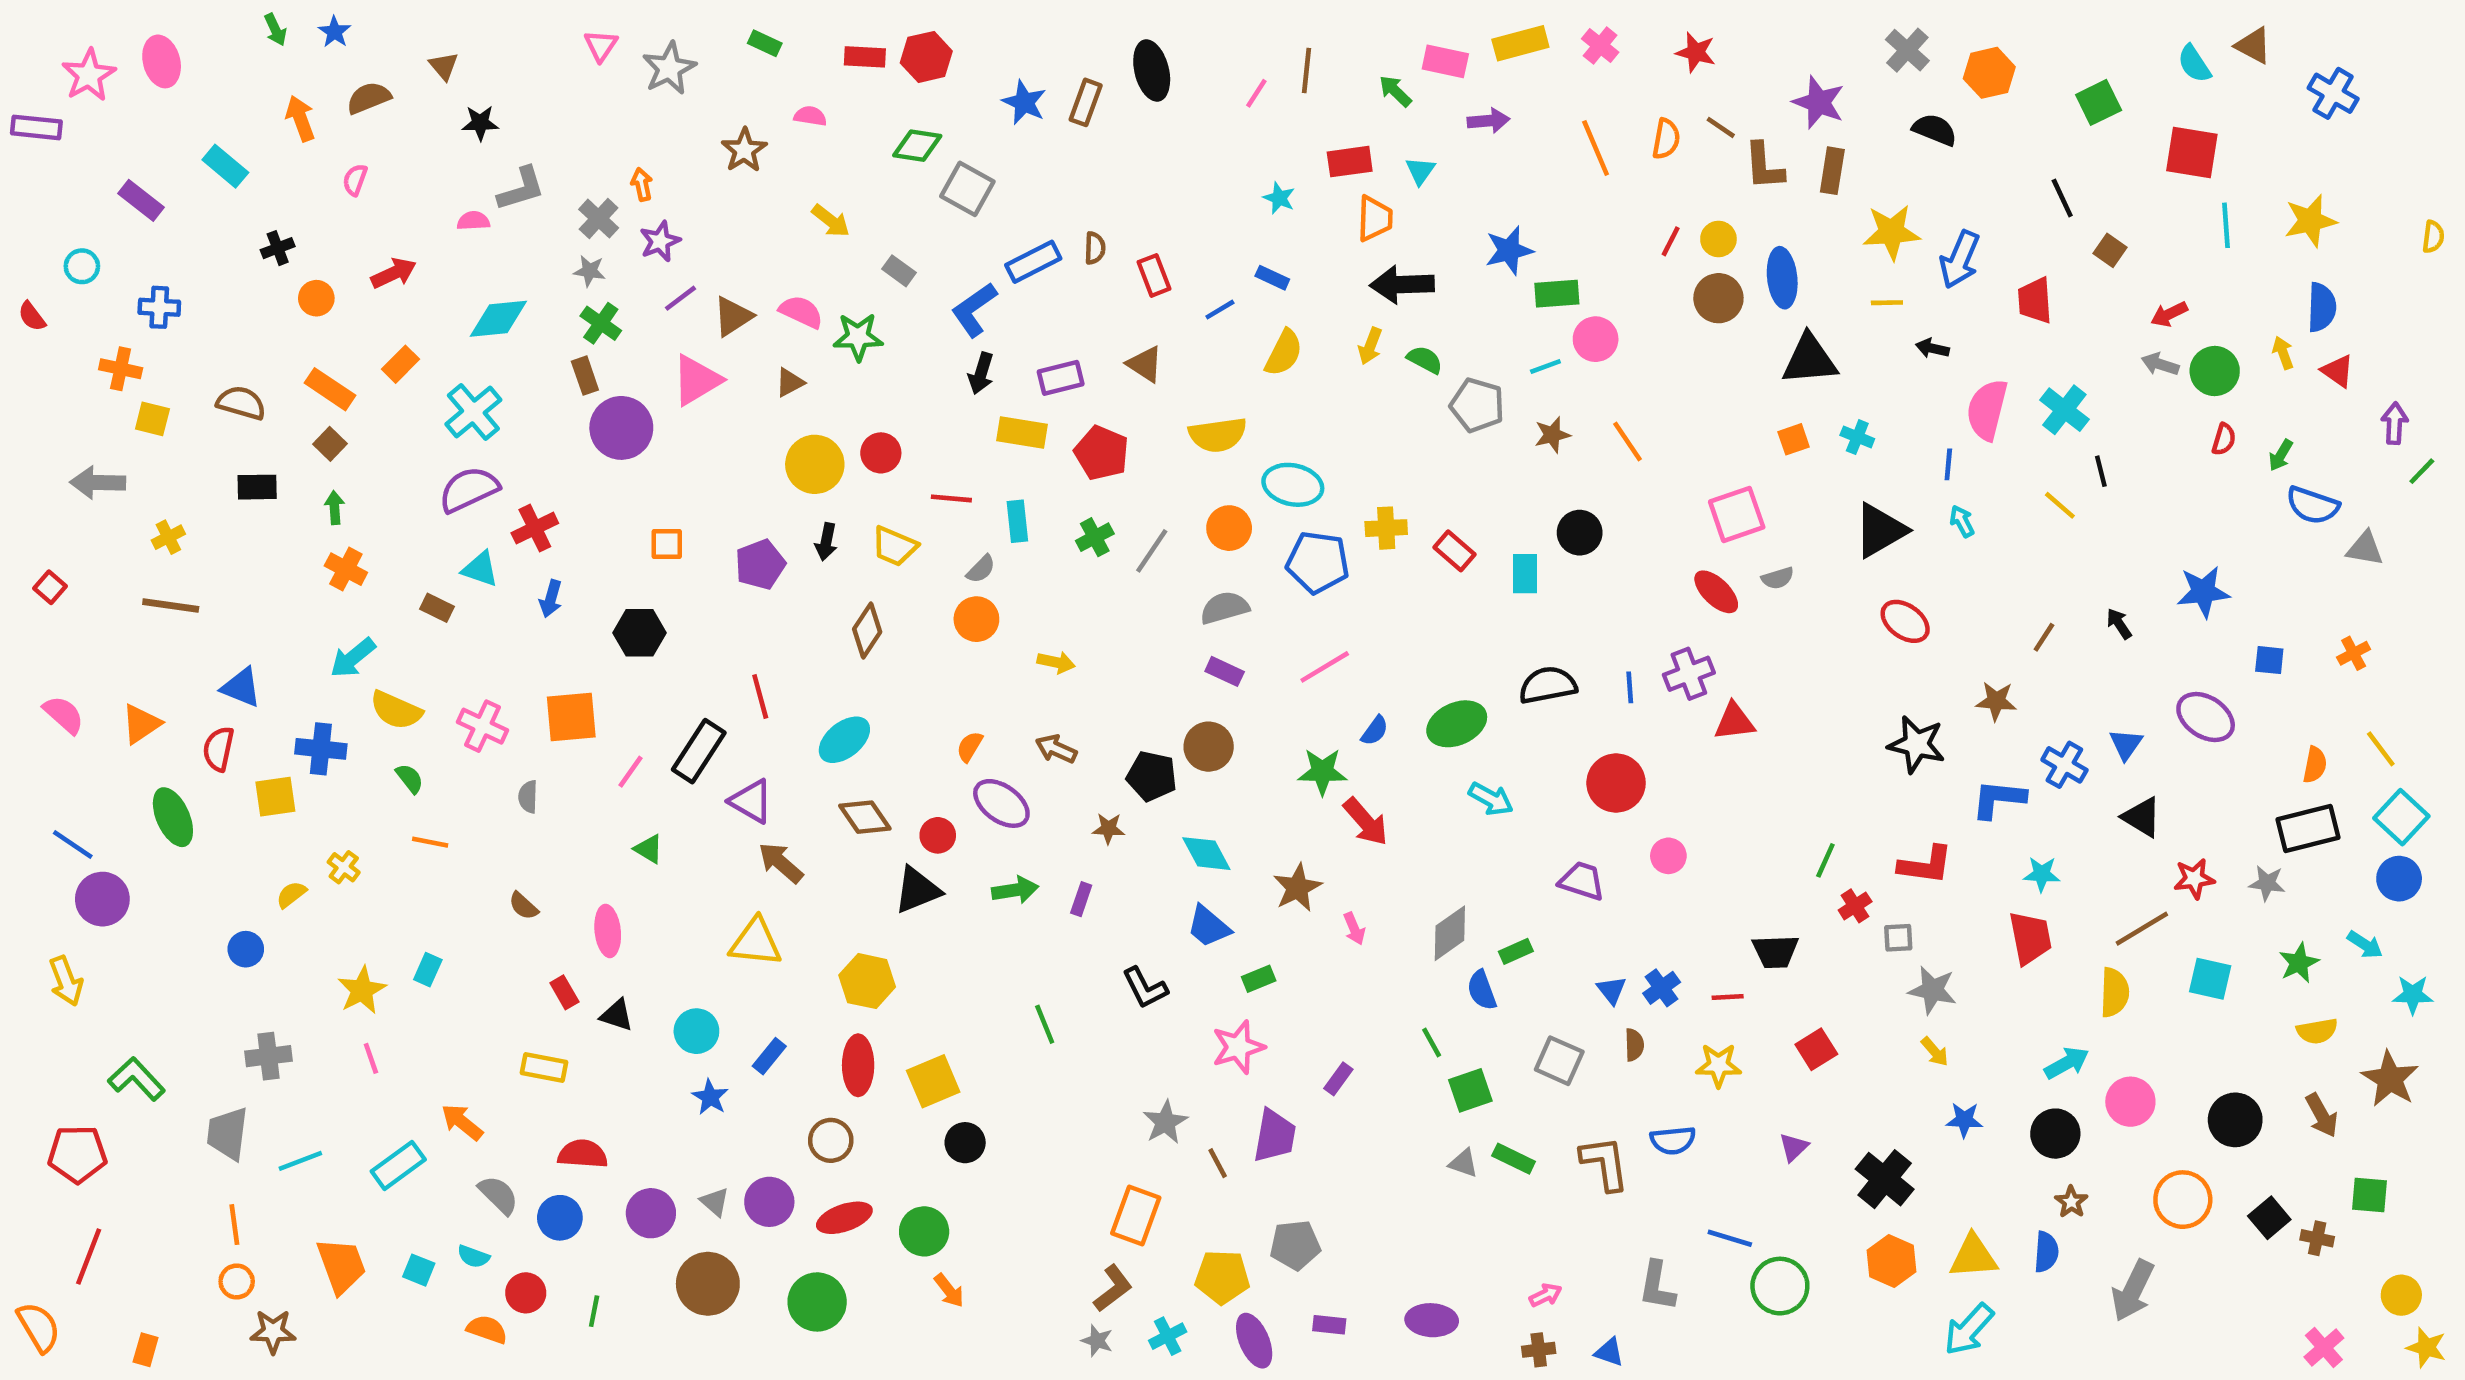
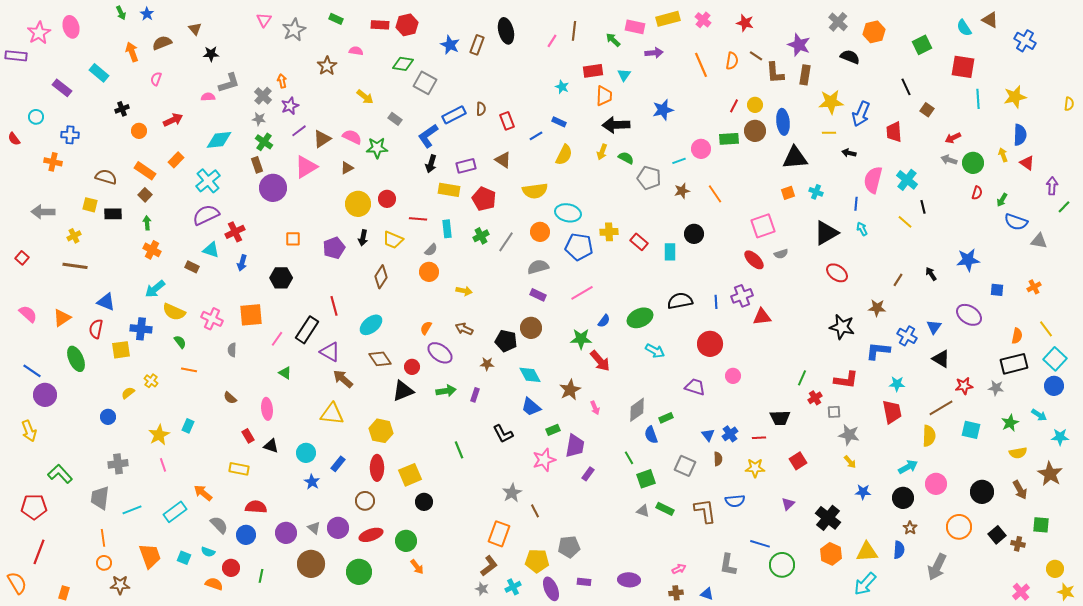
green rectangle: (1557, 294) -> (729, 139), moved
yellow square: (152, 419) -> (90, 205), moved
purple trapezoid: (1275, 1136) -> (575, 446), moved

